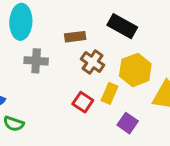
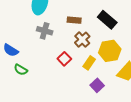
red square: (83, 102) -> (64, 59), moved

